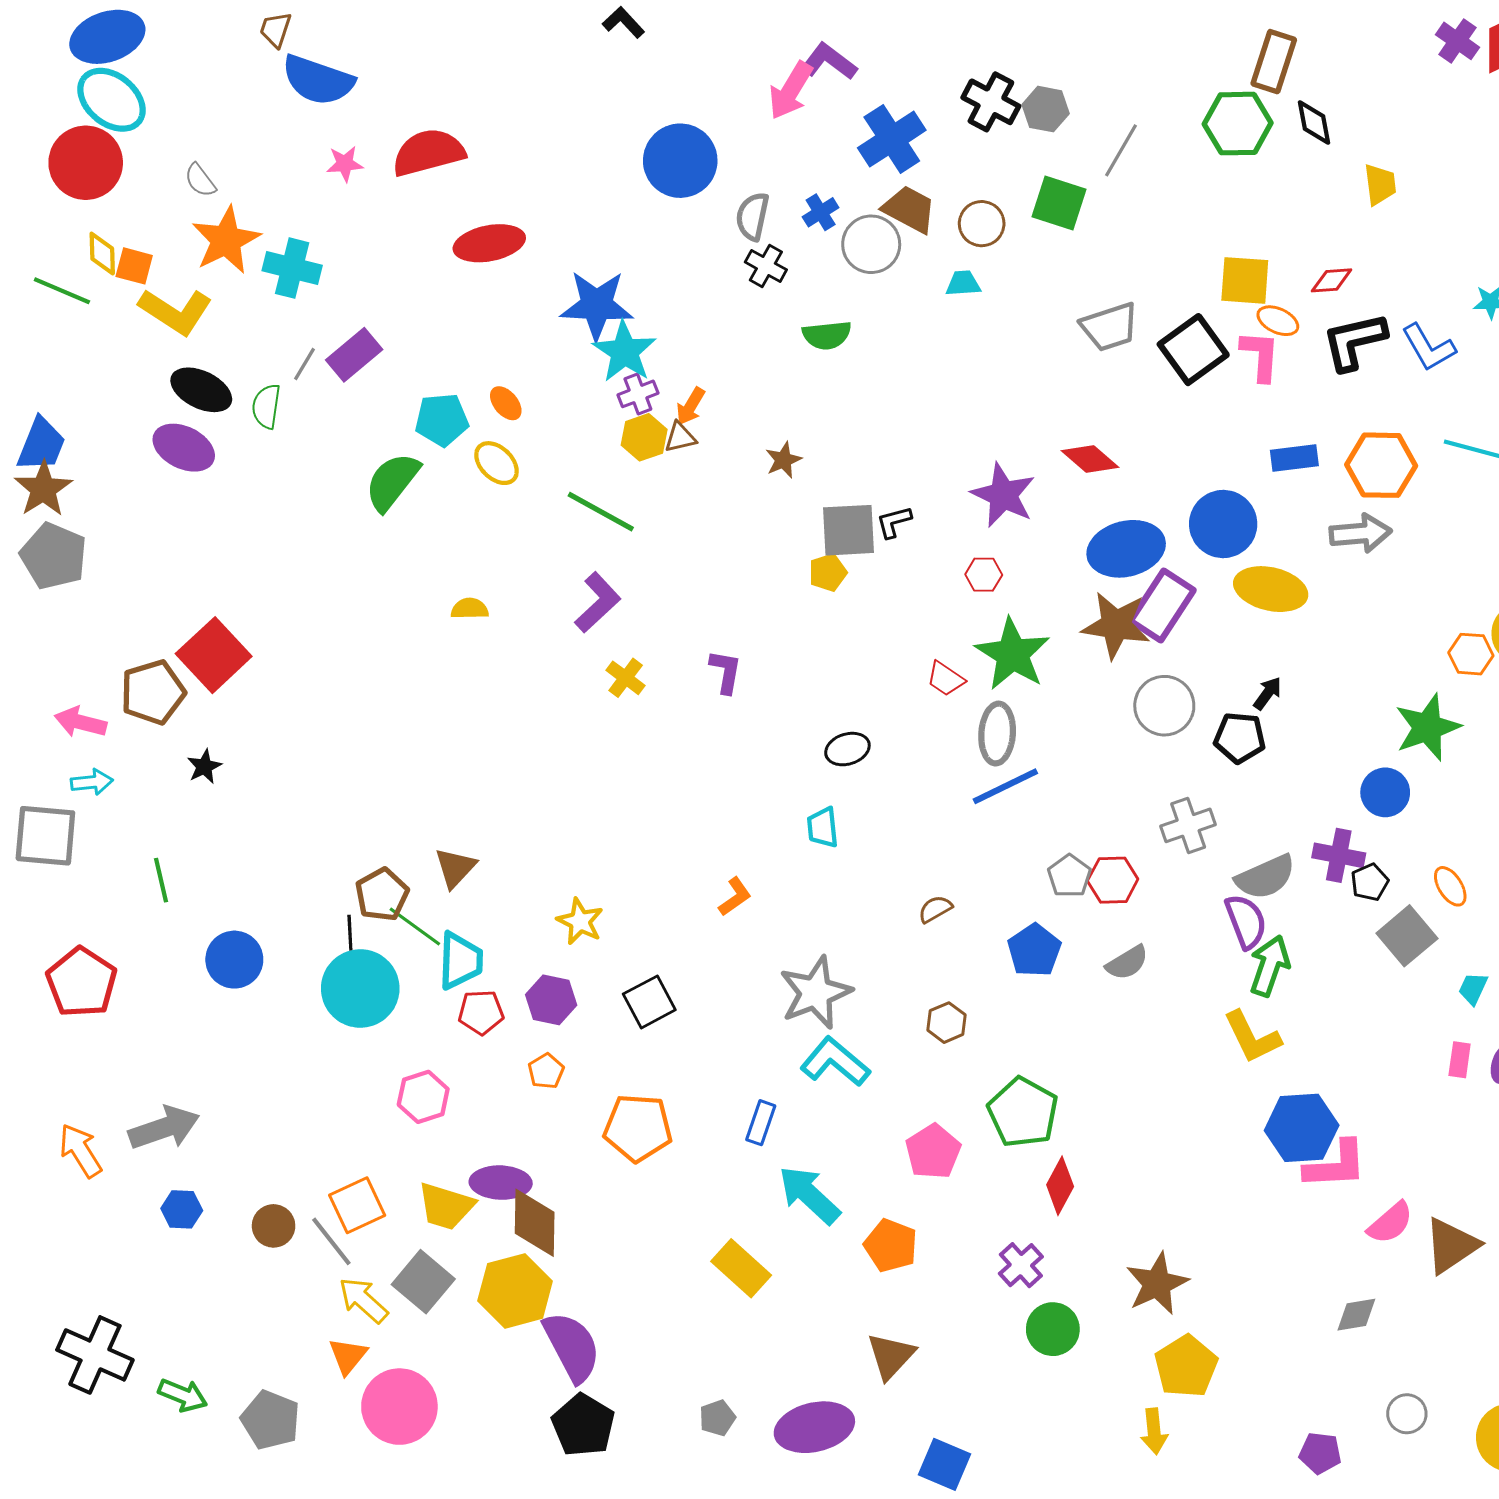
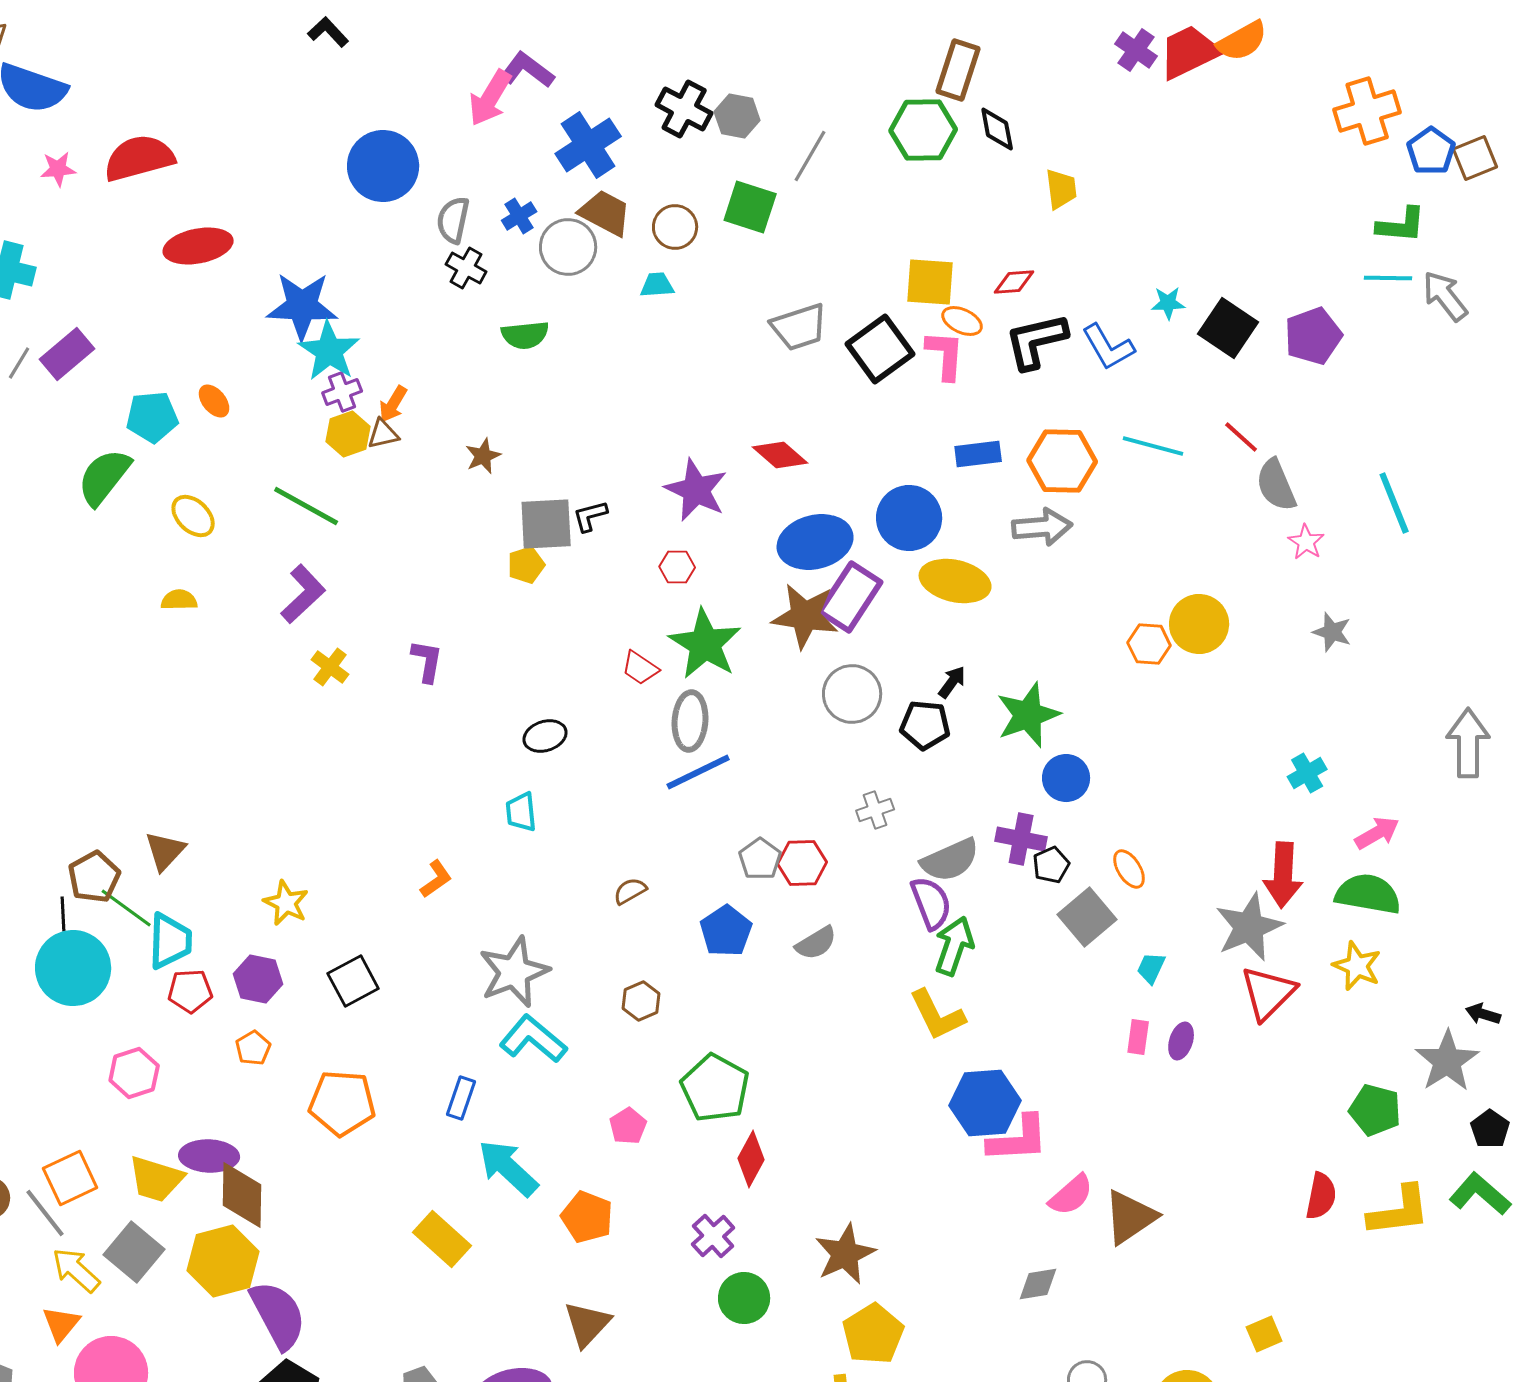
yellow ellipse: (496, 463) -> (193, 516), moved
green star: (1428, 727) -> (1028, 715), moved
gray cross: (1188, 825) -> (875, 810), size x0.7
pink pentagon: (933, 1152) -> (628, 1126), size x0.7

